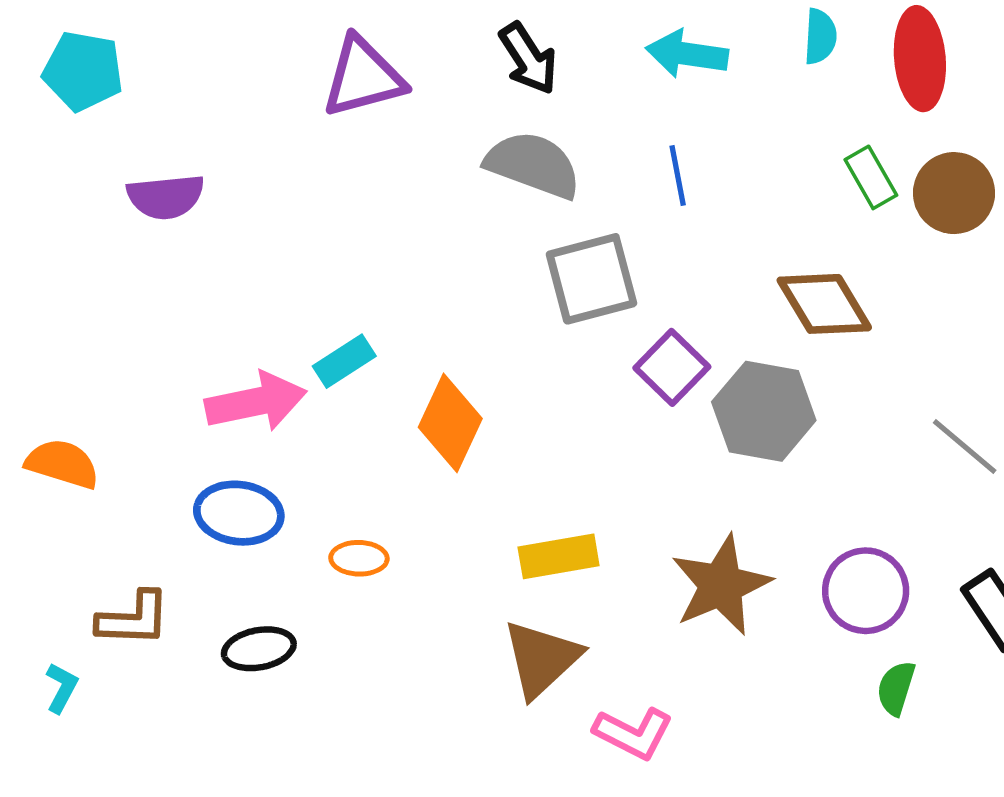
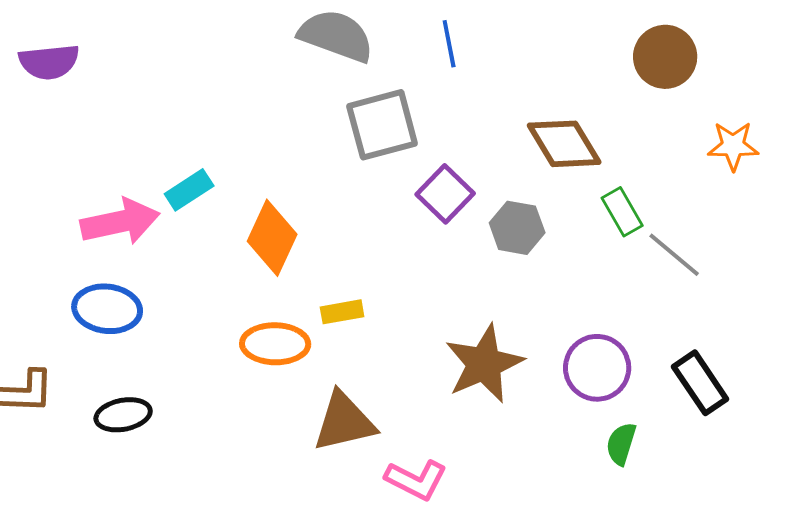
green rectangle: (871, 177) -> (622, 212), moved
gray hexagon: (764, 411) -> (517, 228), size x0.7
yellow rectangle: (559, 556) -> (342, 312), moved, size x0.7
orange ellipse: (359, 558) -> (275, 344), moved, size x1.5
brown triangle: (542, 659) -> (344, 422), turned 30

